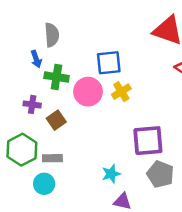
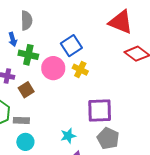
blue square: (109, 63) -> (71, 46), turned -30
yellow cross: (121, 92) -> (80, 70), turned -35
cyan circle: (44, 184) -> (25, 142), moved

